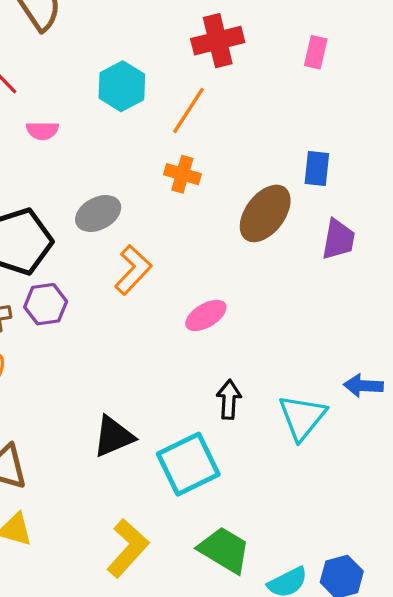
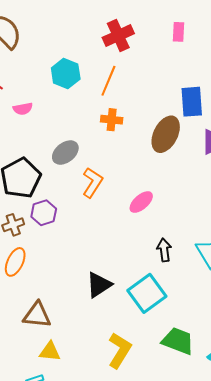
blue rectangle: (317, 169) -> (192, 102), size x1.4

